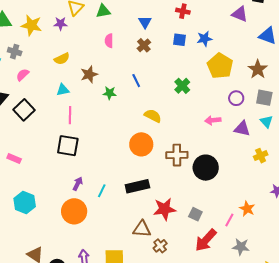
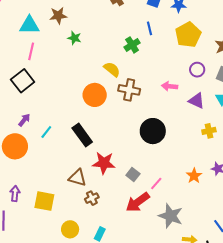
blue line: (136, 81) -> (150, 28), moved
green cross: (182, 86) -> (132, 45), moved
cyan triangle: (63, 90) -> (29, 25), size x1.5
black square: (68, 146) -> (23, 81), turned 30
brown cross: (177, 155) -> (129, 90), moved
black rectangle: (137, 186) -> (82, 135), turned 55
orange star: (247, 209) -> (194, 176), moved
pink line: (229, 220) -> (156, 184), moved
gray star: (241, 247) -> (171, 216), size x1.4

